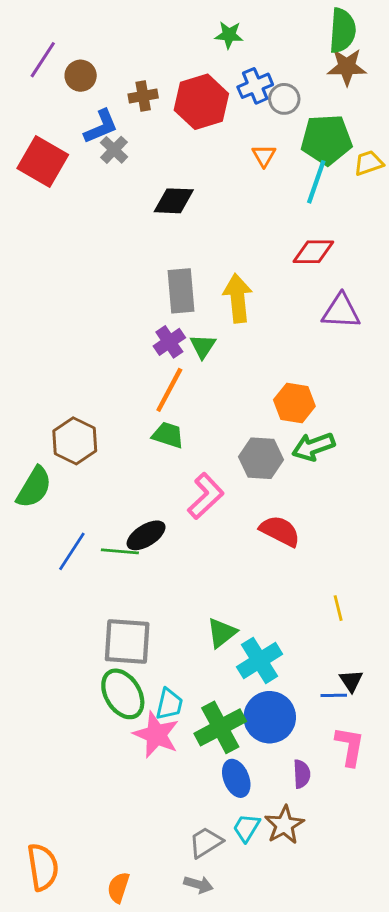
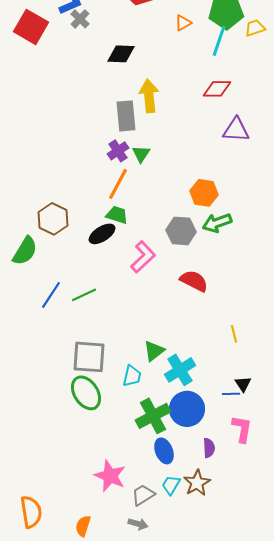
orange triangle: (264, 156) -> (183, 23), turned 30
yellow arrow: (238, 298) -> (149, 96), moved
black ellipse: (146, 535) -> (102, 234), moved
green line: (120, 551) -> (84, 295), turned -30
cyan trapezoid: (169, 704) -> (132, 376), moved
pink star: (156, 735) -> (110, 476), moved

